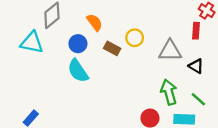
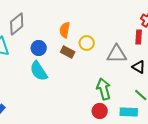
orange semicircle: (94, 22) -> (65, 30), moved, turned -133
green arrow: (169, 92) -> (104, 89), moved

